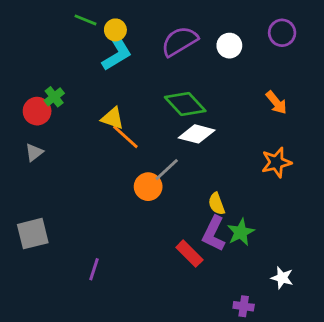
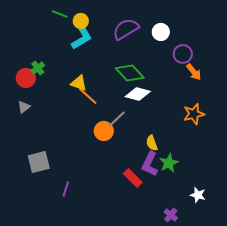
purple circle: (282, 33) -> (183, 54), moved
gray square: (33, 234) -> (39, 162), moved
purple cross: (244, 306) -> (171, 215), turned 32

